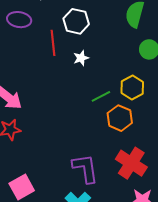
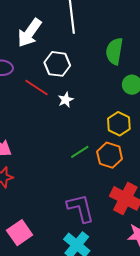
red line: (53, 43) -> (36, 87), turned -45
green line: (101, 96) -> (80, 152), moved

